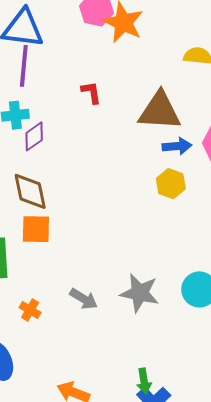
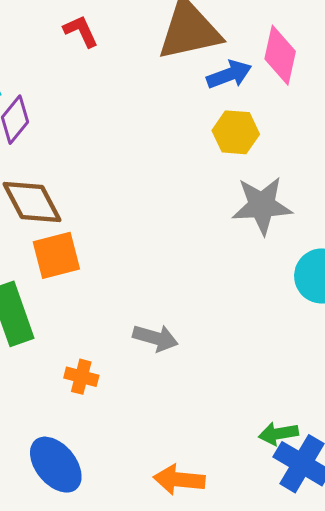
gray star: (140, 293) -> (262, 205), moved
green arrow: (144, 381) -> (278, 434), turned 105

